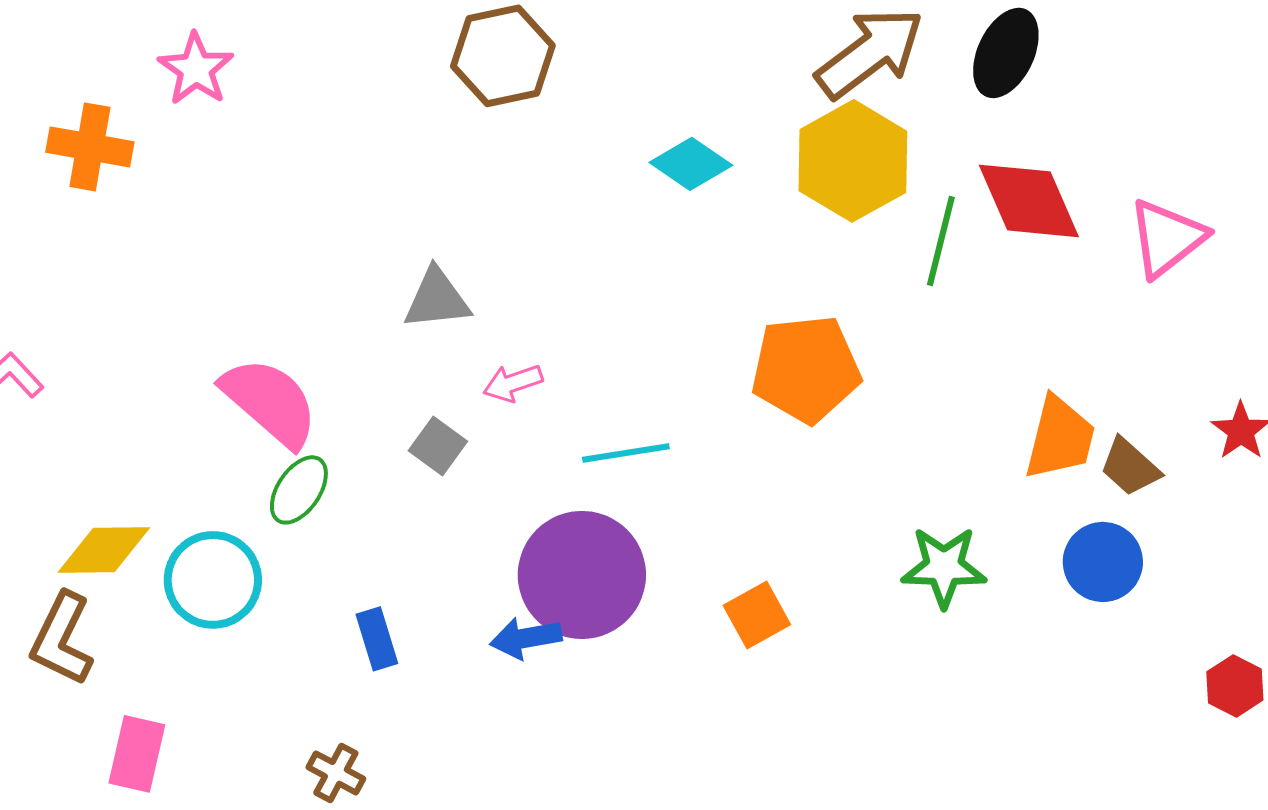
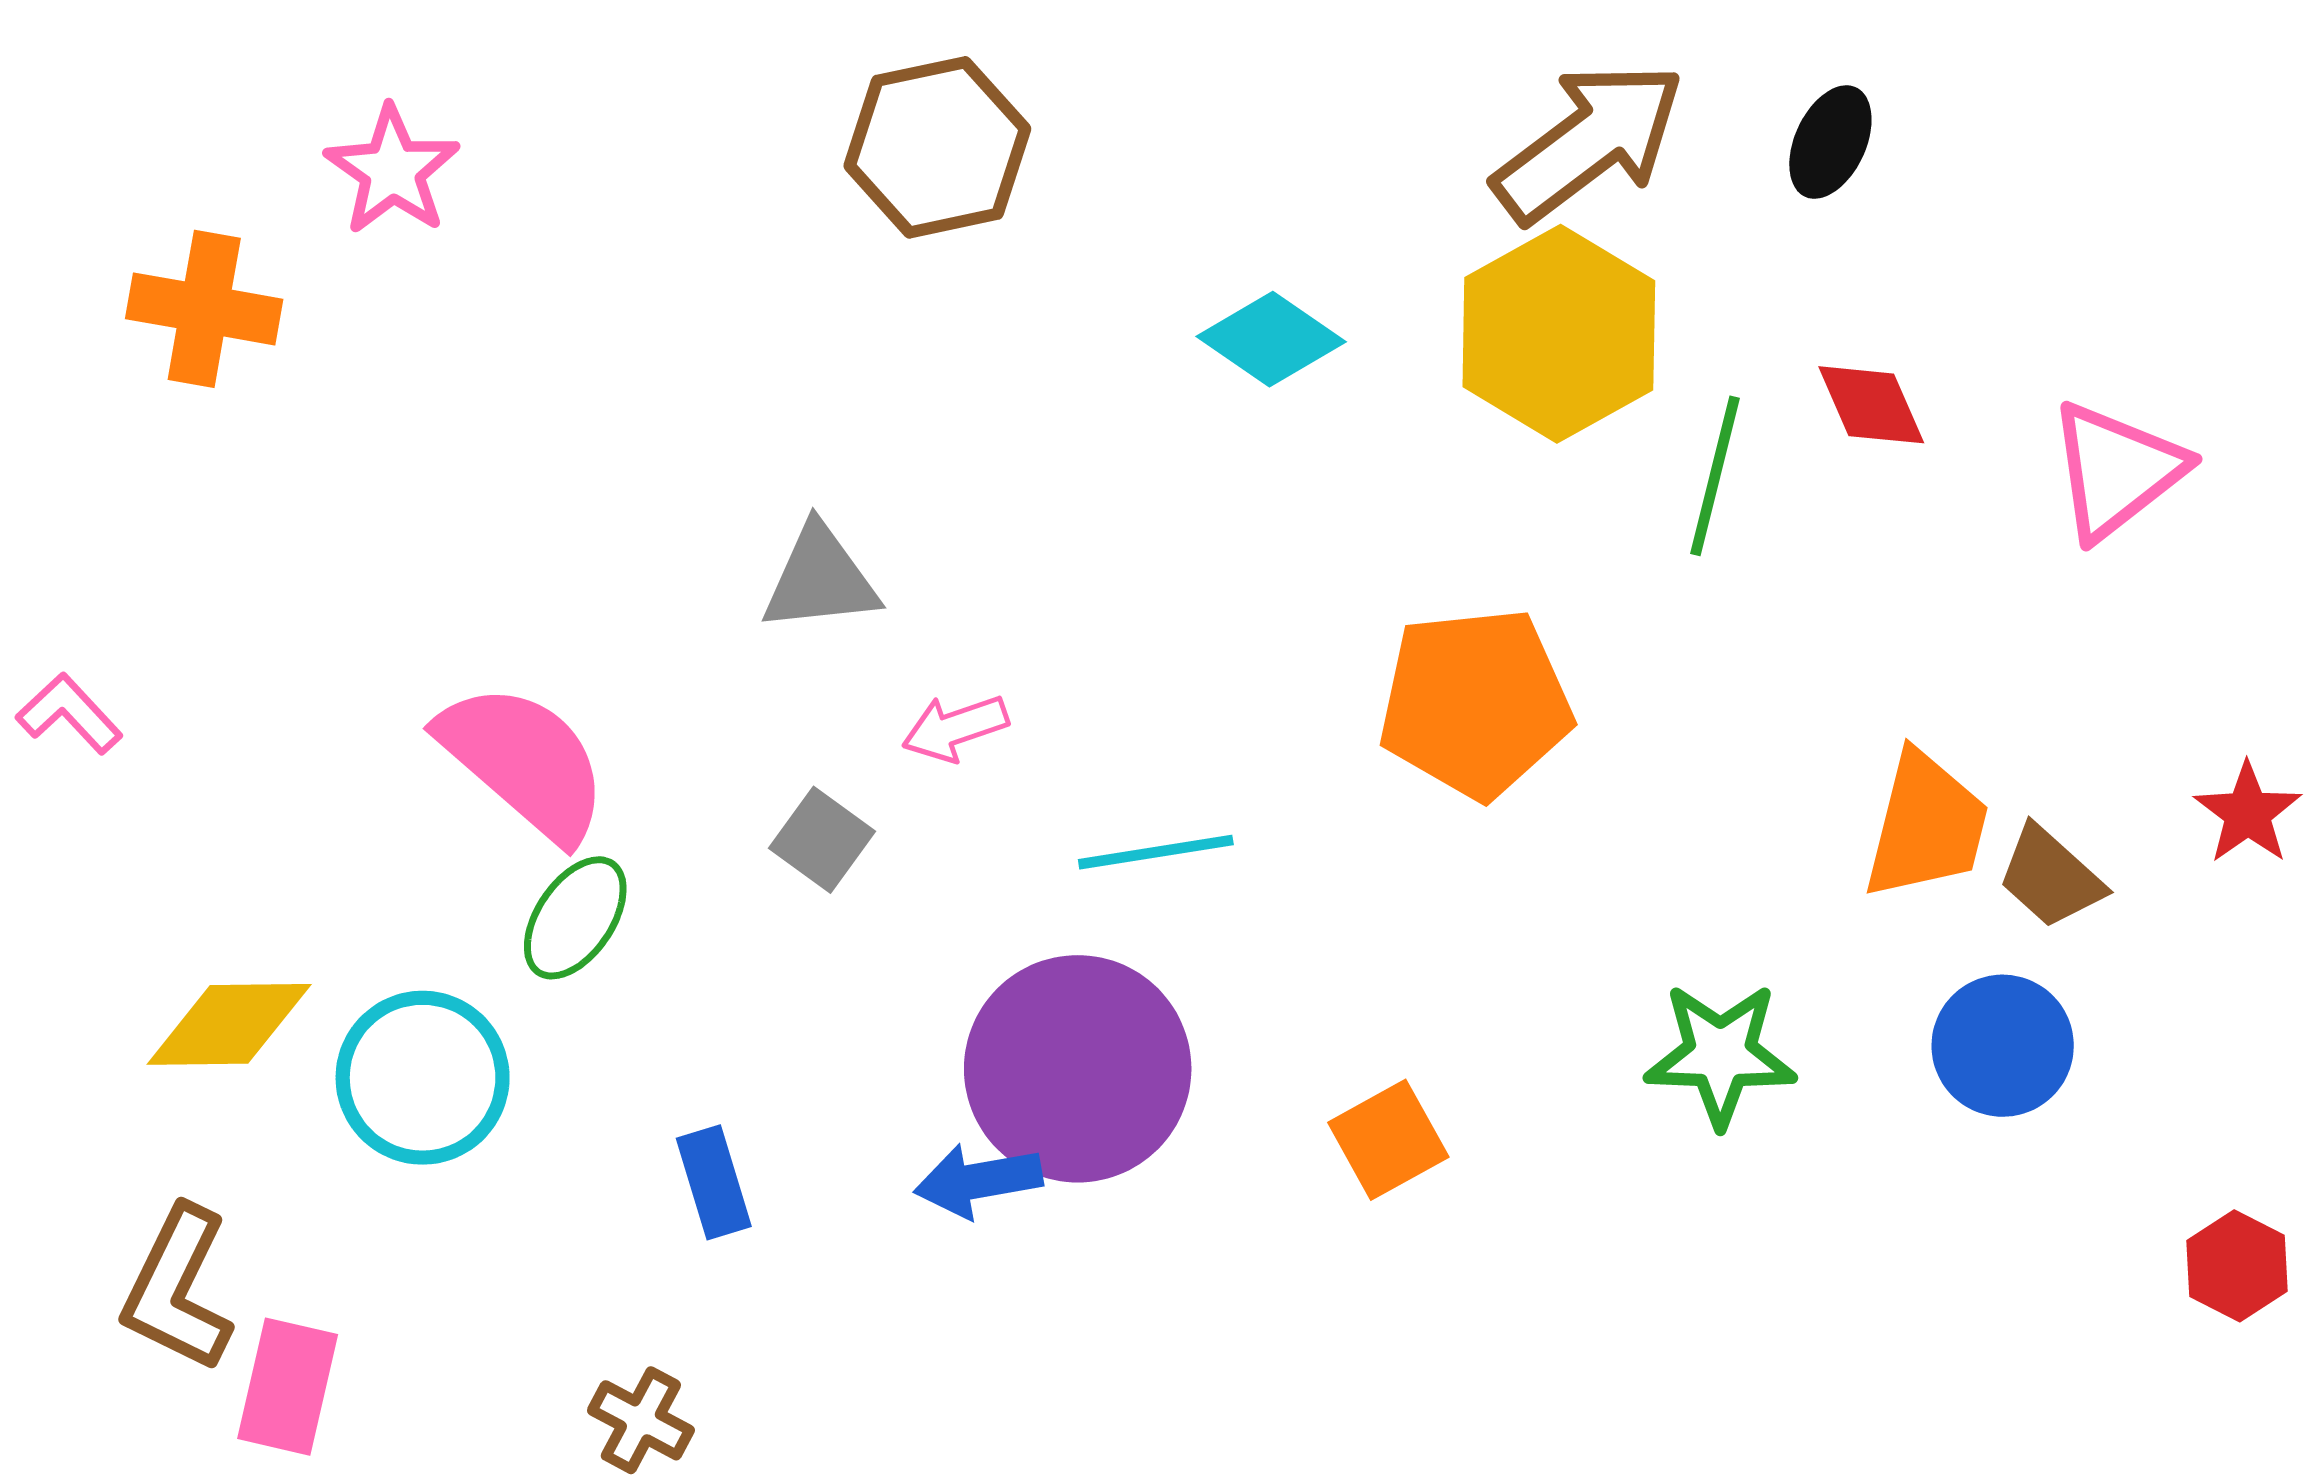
black ellipse: (1006, 53) -> (1830, 142), size x0.7
red diamond: (1029, 201) -> (1871, 405), size x0.6
brown L-shape: (62, 639) -> (178, 1289), moved

